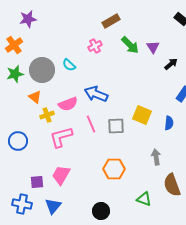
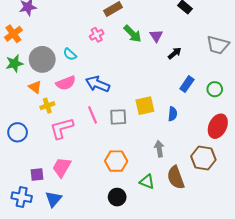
pink semicircle: (68, 104) -> (66, 83), moved
yellow square: (142, 115) -> (145, 106), turned -36
green triangle: (144, 199) -> (147, 182), moved
black circle: (101, 211) -> (117, 197), moved

